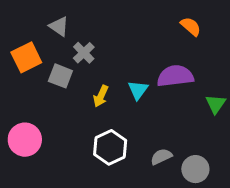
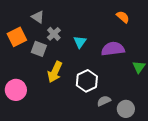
cyan triangle: (138, 90) -> (80, 42), moved
yellow arrow: (101, 96) -> (55, 72), moved, size x1.5
white hexagon: (110, 147) -> (87, 81), moved

